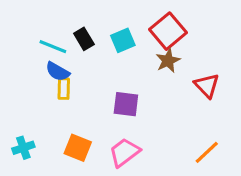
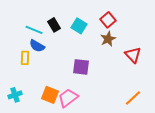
red square: (168, 31) -> (108, 20), size x0.7
cyan square: (123, 40) -> (79, 26), turned -35
yellow rectangle: (64, 89) -> (25, 58), moved
pink trapezoid: (124, 152) -> (68, 98), moved

